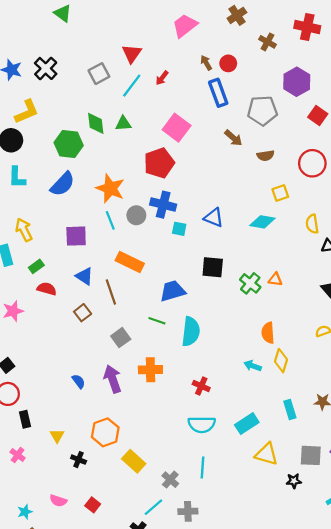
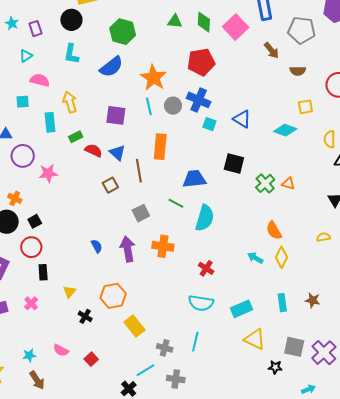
green diamond: (96, 123) -> (204, 22), moved
pink square: (177, 128) -> (236, 27), moved
orange rectangle: (130, 262) -> (160, 147), turned 60
red semicircle: (47, 289) -> (94, 150), moved
orange semicircle: (268, 333) -> (274, 230), turned -36
gray cross: (170, 480) -> (165, 348), turned -35

